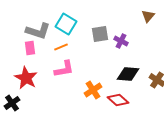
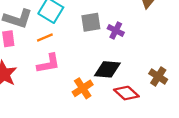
black diamond: (128, 74) -> (107, 69), moved
red diamond: (118, 100) -> (126, 93), moved

